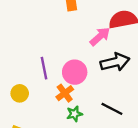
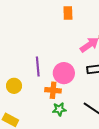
orange cross: (65, 93) -> (53, 90), turned 35

